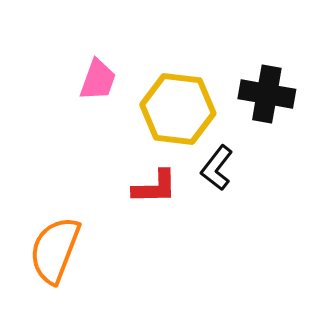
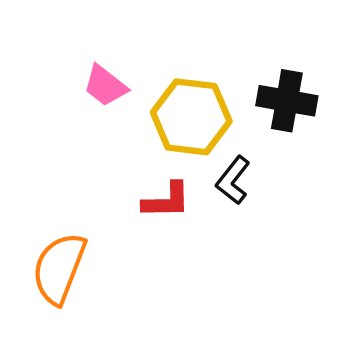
pink trapezoid: (98, 80) -> (105, 86), turned 108

